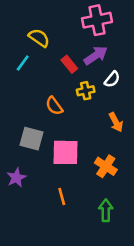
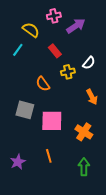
pink cross: (97, 20) -> (54, 16), moved, size x0.6
purple arrow: (96, 55) -> (76, 26), moved
purple star: (16, 178) -> (18, 162), moved

